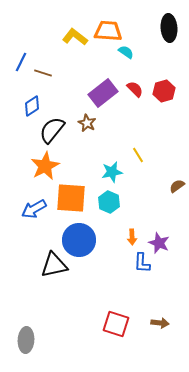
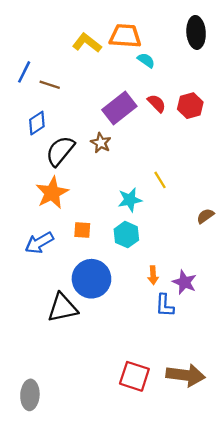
orange square: (71, 198) -> (82, 230), size x0.5
brown arrow: (160, 323) -> (186, 375), size x1.8

